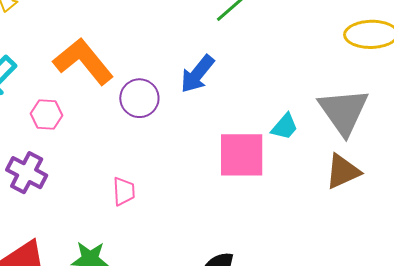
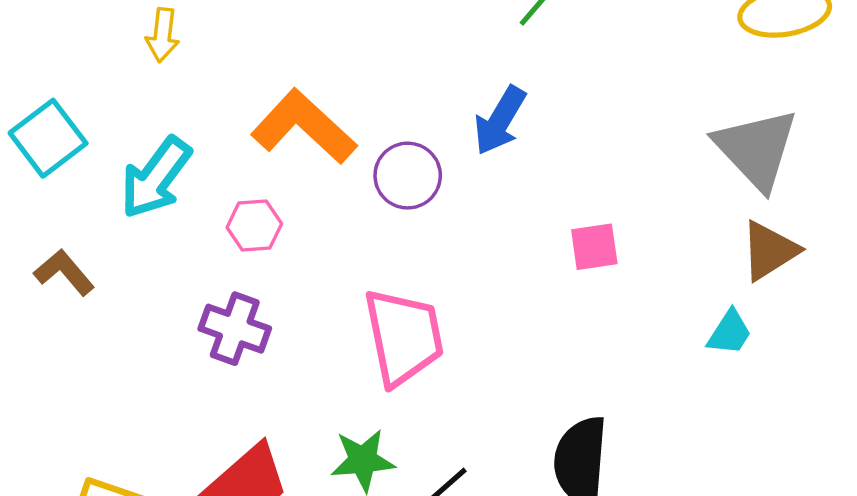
cyan trapezoid: (285, 127) -> (730, 332), moved
pink square: (242, 155) -> (594, 247), size x0.6
pink trapezoid: (124, 191) -> (404, 337), size x2.0

